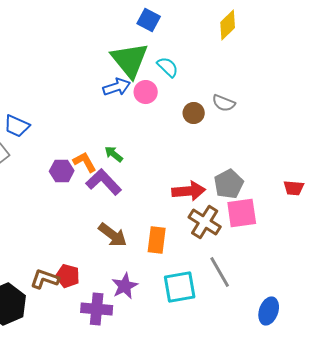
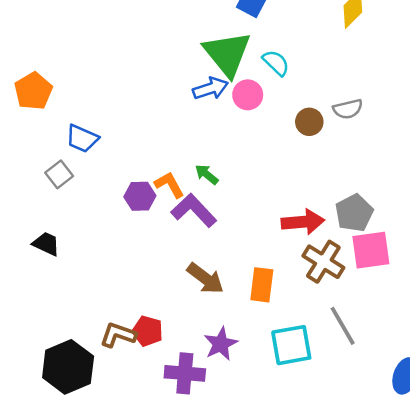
gray semicircle: (224, 103) -> (348, 109), turned -35

